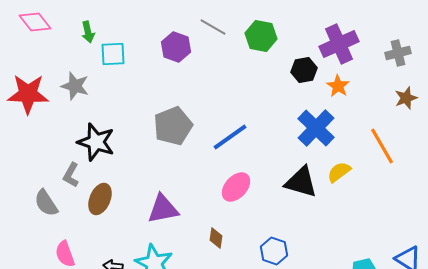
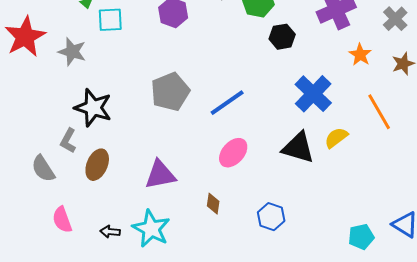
gray cross: (398, 53) -> (395, 19), turned -30
black hexagon: (304, 70) -> (282, 37), moved
orange star: (338, 86) -> (360, 55), moved
red star: (28, 94) -> (25, 37), moved, turned -30

